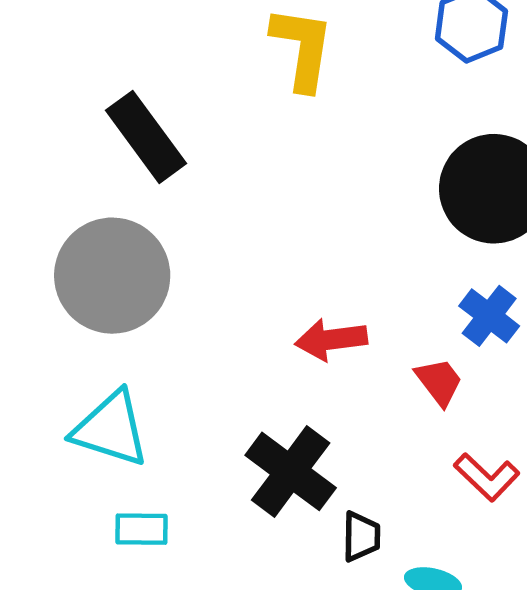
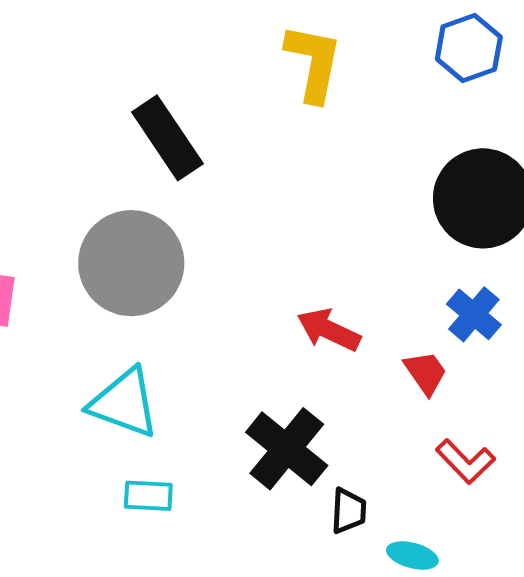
red arrow: (331, 340) -> (329, 330), turned 30

